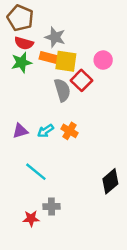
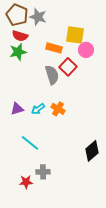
gray star: (55, 37) -> (38, 17), moved
orange rectangle: (49, 58) -> (54, 48), moved
yellow square: (66, 61) -> (75, 35), moved

